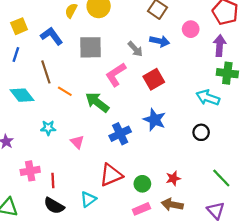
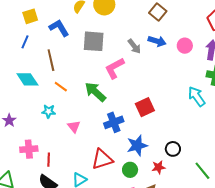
pink circle: (191, 29) -> (185, 46), moved
red square: (154, 79) -> (145, 107), moved
orange line: (65, 91) -> (61, 87), moved
cyan arrow: (208, 98) -> (197, 96), turned 30
blue star: (155, 120) -> (137, 145), moved, turned 30
black circle: (201, 132) -> (173, 149), moved

